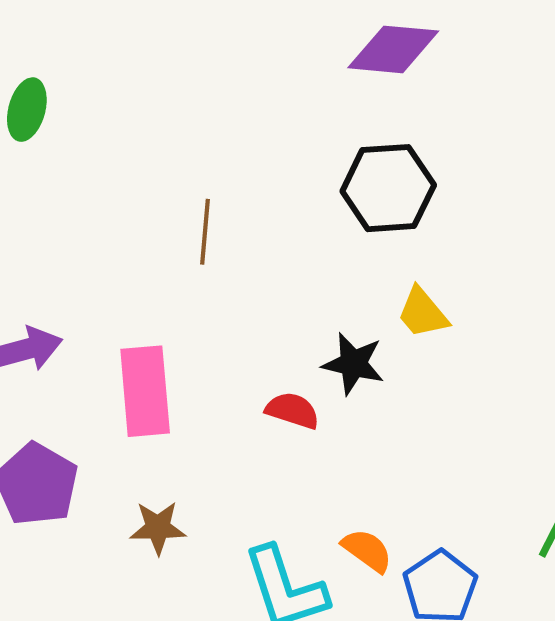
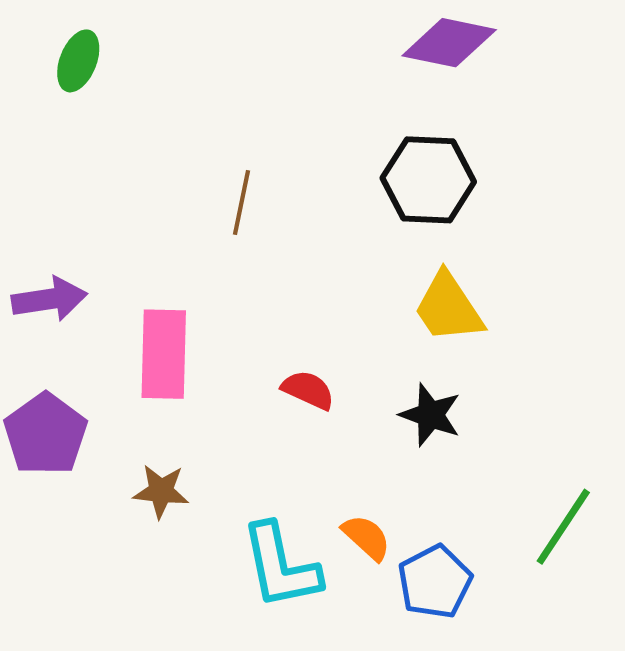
yellow trapezoid: (423, 313) -> (448, 308), size x1.4
black star: (353, 364) -> (430, 415), moved

